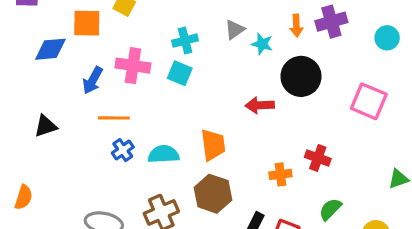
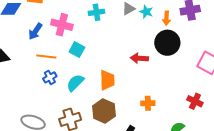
orange arrow: (296, 26) -> (166, 18), moved
cyan star: (262, 44) -> (146, 12), moved
cyan square: (180, 73) -> (77, 50), moved
cyan semicircle: (164, 154) -> (75, 83), turned -48
red cross: (318, 158) -> (195, 101), moved

